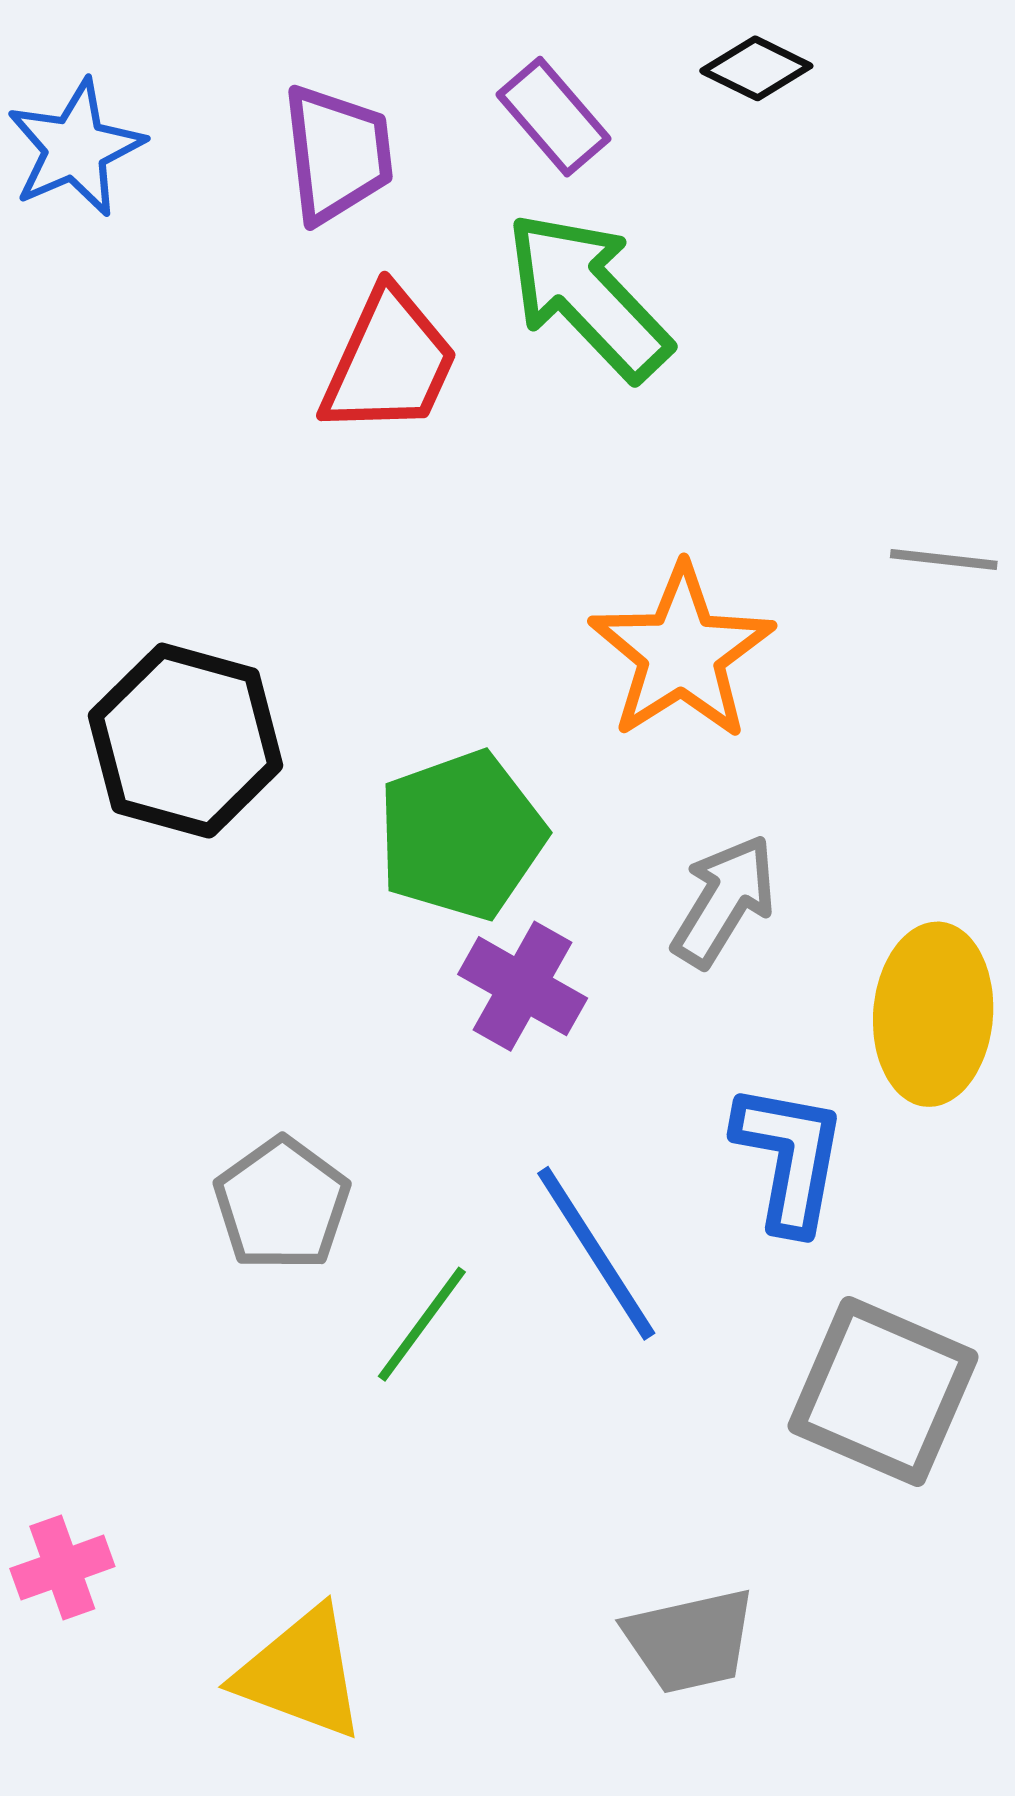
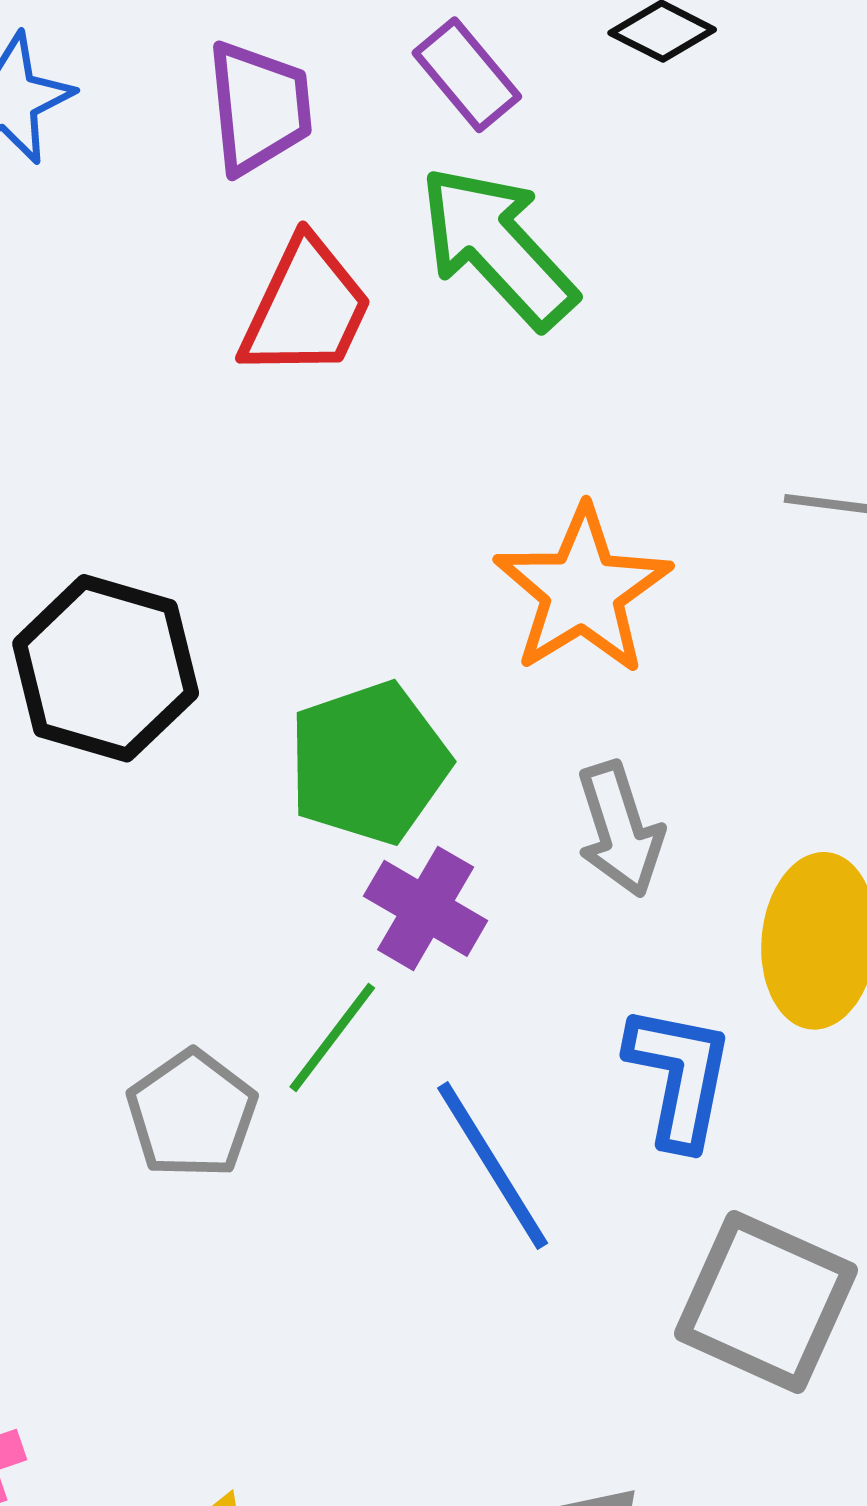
gray arrow: (724, 901) -> (620, 829), turned 130
green line: (422, 1324) -> (332, 1037), moved

